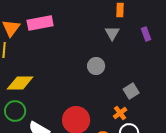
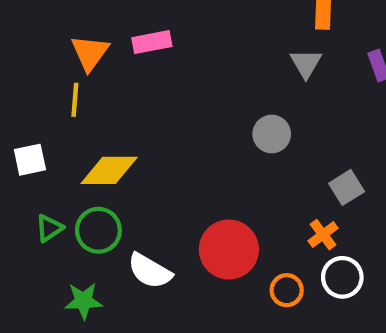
pink rectangle: (40, 23) -> (152, 42), size x0.7

